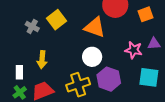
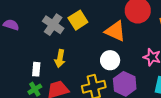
gray cross: (32, 26) -> (53, 25), size x1.5

